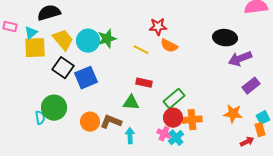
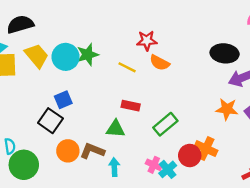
black square: (63, 68) -> (50, 121), moved
blue square: (86, 78) -> (63, 100), size x0.7
green circle: (54, 108) -> (24, 165), moved
orange star: (233, 114) -> (227, 109), moved
red circle: (173, 118) -> (190, 156), moved
orange cross: (192, 120) -> (206, 149), moved, turned 30

